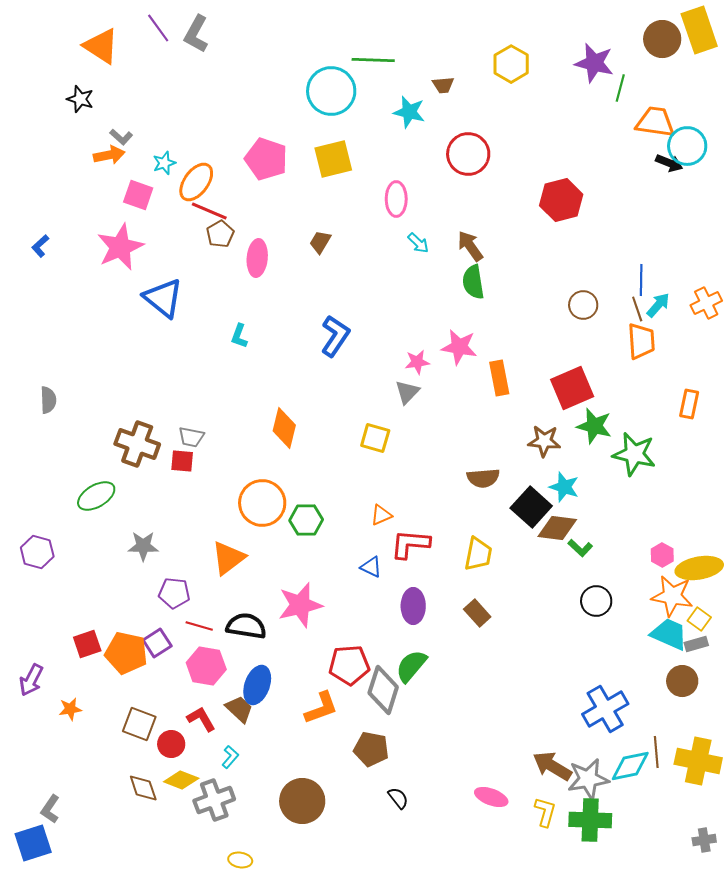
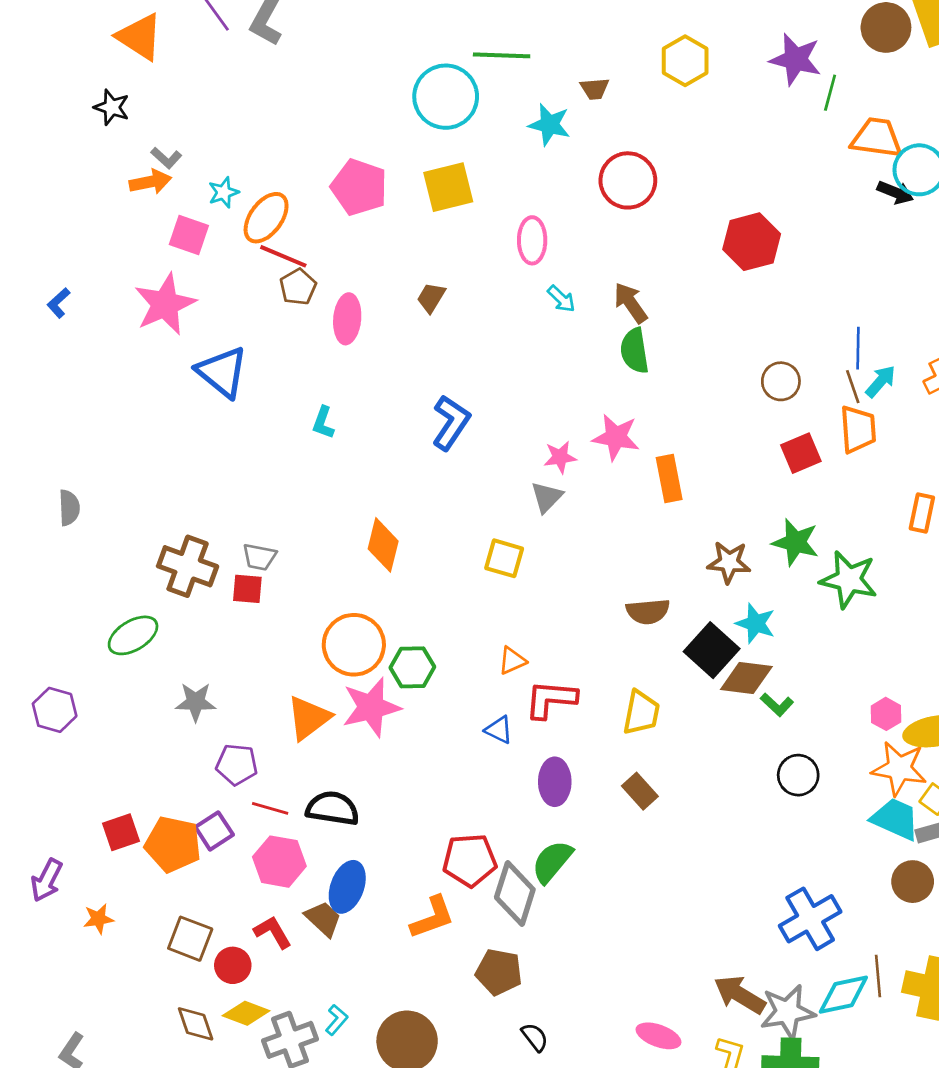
red square: (572, 388) -> (801, 453), moved, size x0.7
pink star: (300, 605) -> (371, 707), moved
cyan L-shape: (230, 757) -> (337, 1020), moved

